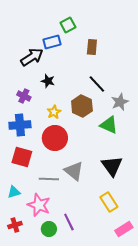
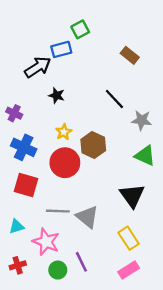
brown rectangle: (92, 47) -> (130, 55), moved, turned -56
purple cross: (24, 96) -> (14, 113), moved
gray star: (120, 102) -> (142, 120), turned 30
brown hexagon: (82, 106) -> (93, 145), moved
blue cross: (20, 125) -> (24, 147), turned 30
green triangle: (109, 125) -> (145, 156), moved
gray triangle: (74, 171) -> (87, 217), moved
pink rectangle: (124, 229) -> (129, 270), moved

